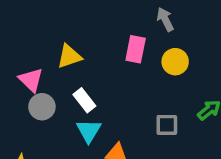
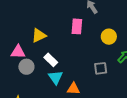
yellow circle: (175, 62) -> (109, 37), moved
pink triangle: (31, 80) -> (18, 52), turned -35

